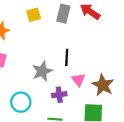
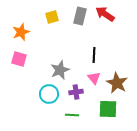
black line: (67, 57) -> (94, 55), moved
cyan circle: (21, 102) -> (49, 94), moved

